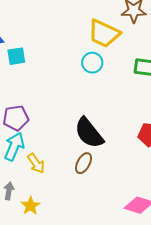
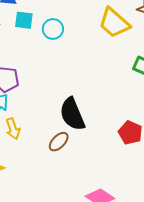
cyan circle: (92, 63) -> (53, 29), moved

